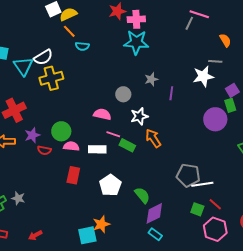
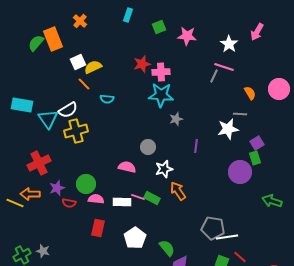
orange line: (69, 31) -> (84, 84), moved
gray star: (151, 79) -> (176, 119), moved
pink line: (113, 134) -> (138, 197), moved

